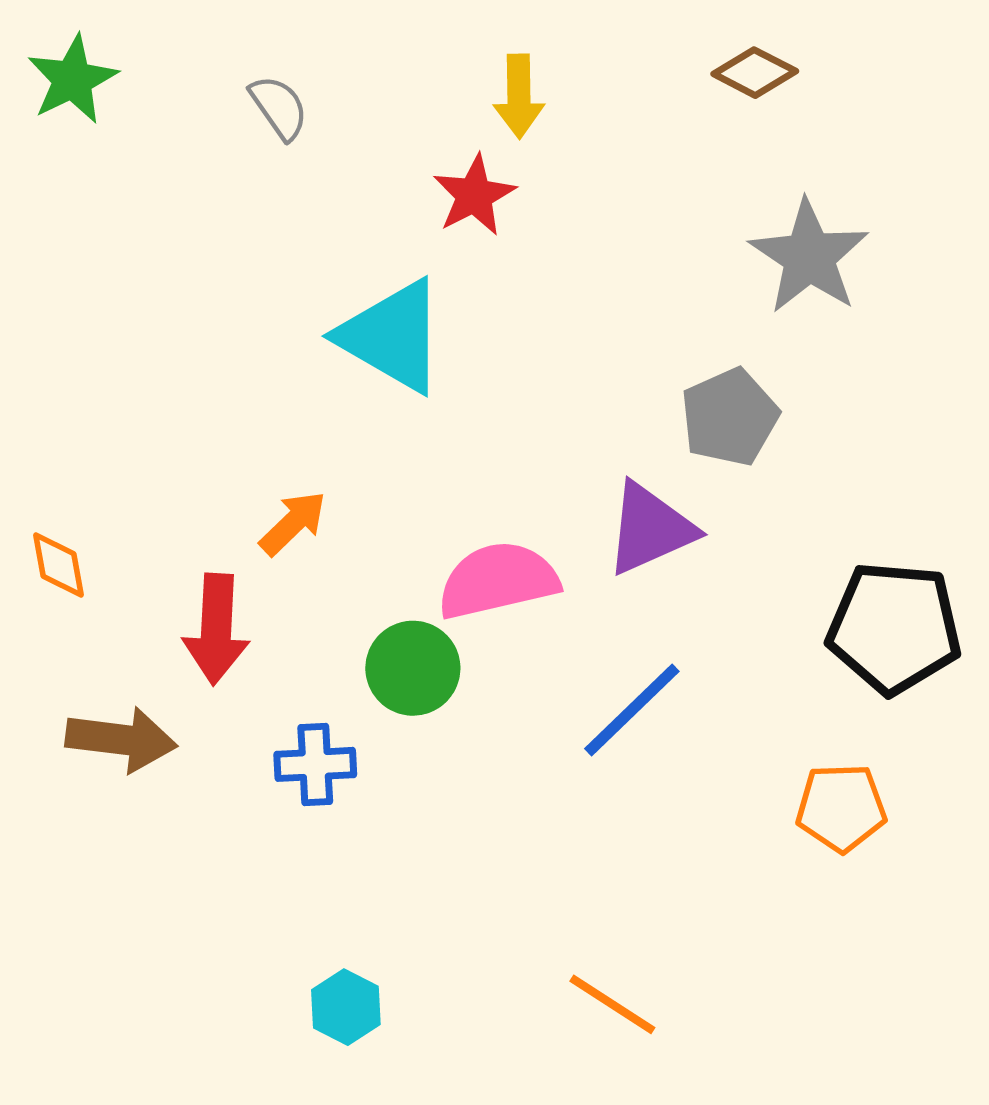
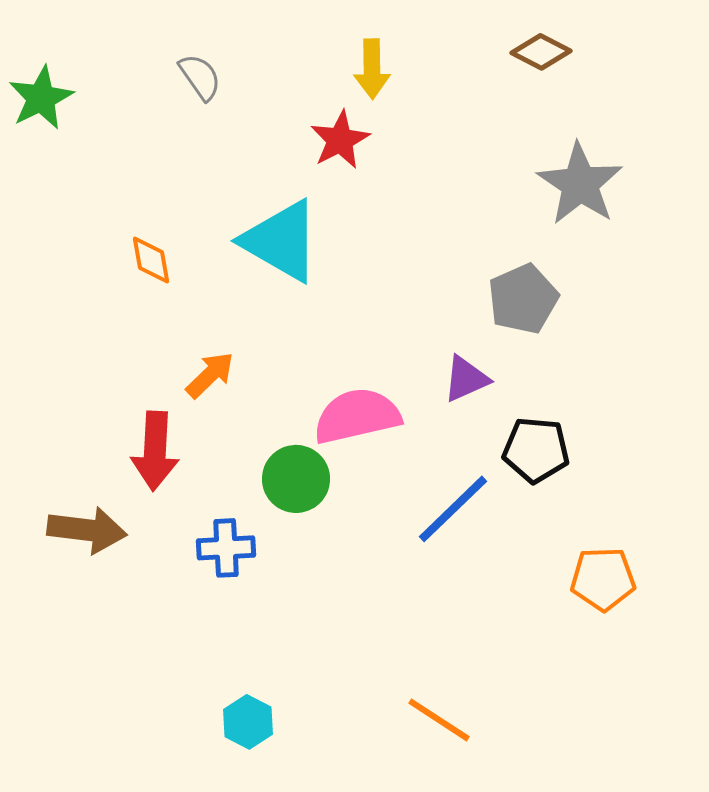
green star: (73, 80) -> (41, 98), moved
purple triangle: (650, 529) -> (466, 379), size x0.7
orange diamond: (59, 565) -> (151, 260), moved
black pentagon: (894, 628) -> (536, 450), moved, size x0.7

